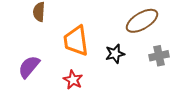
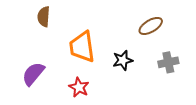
brown ellipse: (142, 21) -> (151, 26), size x0.7

